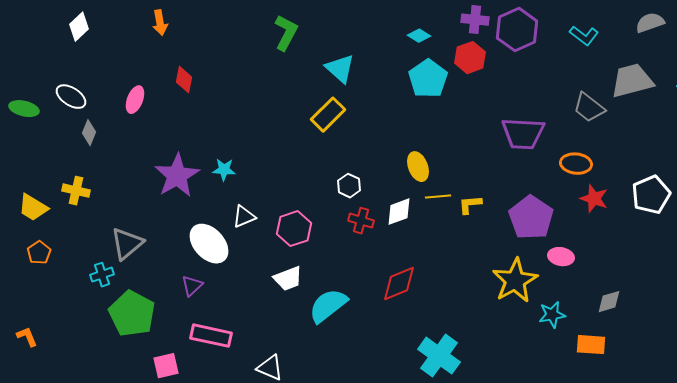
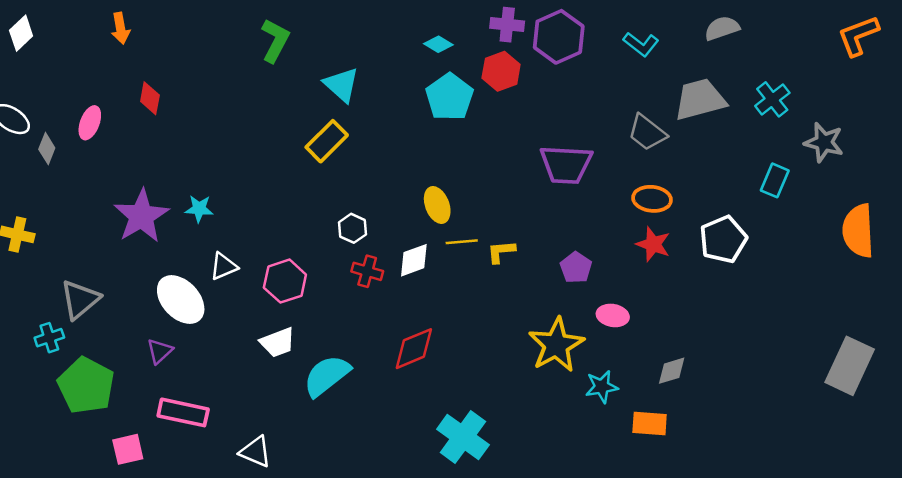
gray diamond: (89, 133) -> (47, 149), moved
orange ellipse: (576, 164) -> (652, 199), moved
purple pentagon: (531, 218) -> (576, 268), size x0.6

